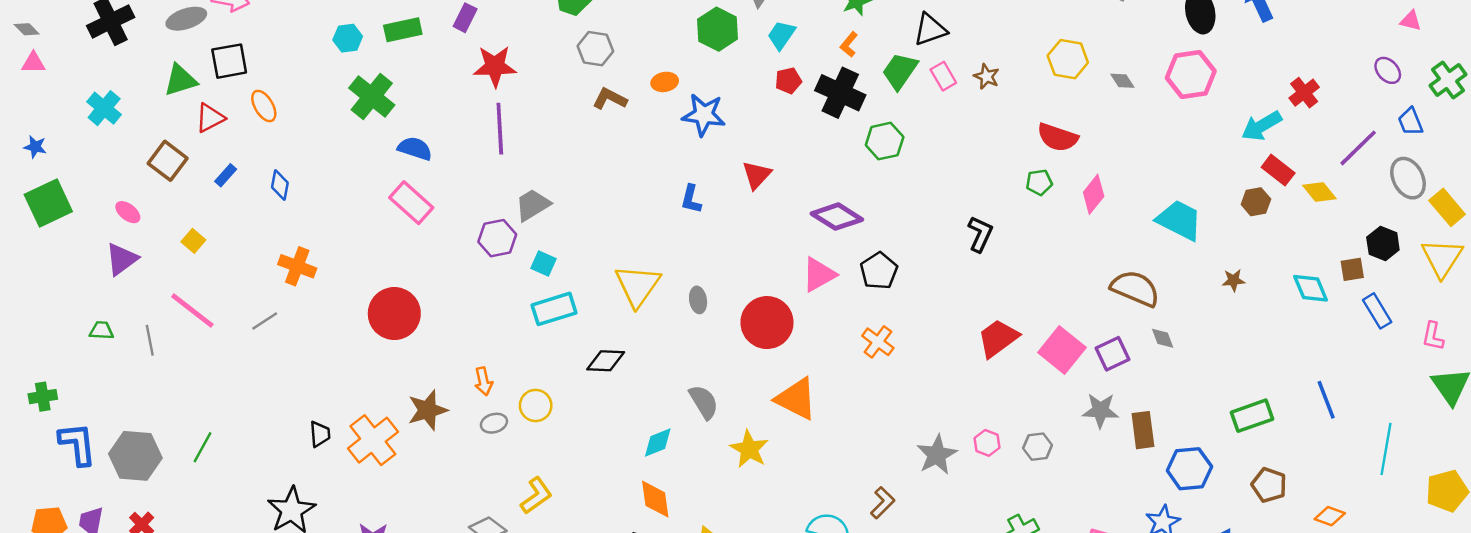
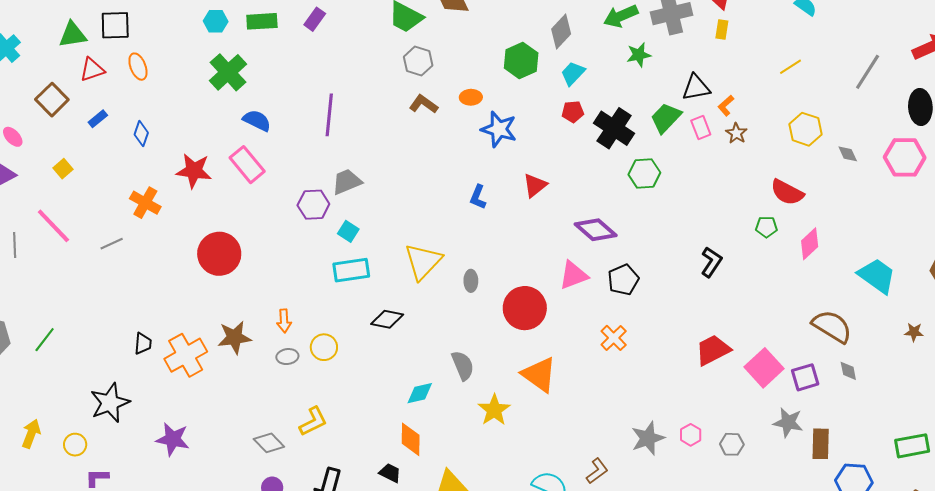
orange L-shape: (849, 44) -> (726, 106), moved
red star: (495, 66) -> (194, 171), moved

